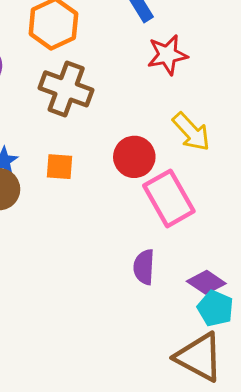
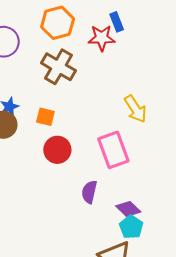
red star: (167, 55) -> (102, 38), moved
red circle: (134, 157) -> (57, 150), moved

